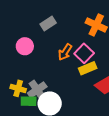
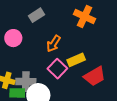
pink square: (84, 53) -> (57, 69), moved
gray cross: (37, 90) -> (26, 82), turned 36

